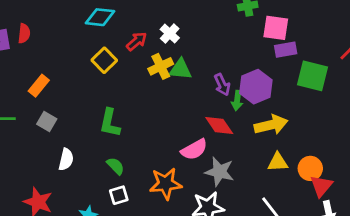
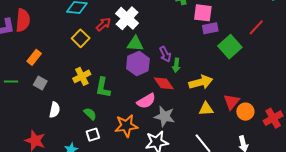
red semicircle: (24, 33) -> (23, 20), size x1.6
white cross: (170, 34) -> (127, 18), size x1.6
yellow cross: (161, 66) -> (82, 76), moved
green square: (313, 76) -> (230, 47), turned 35
purple hexagon: (256, 87) -> (138, 64), moved
green L-shape: (110, 123) -> (103, 88), moved
orange circle: (310, 168) -> (245, 112), moved
red triangle: (321, 186) -> (232, 102), moved

